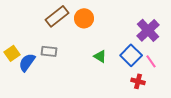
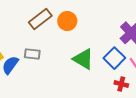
green triangle: (100, 56) -> (83, 59), size x1.6

